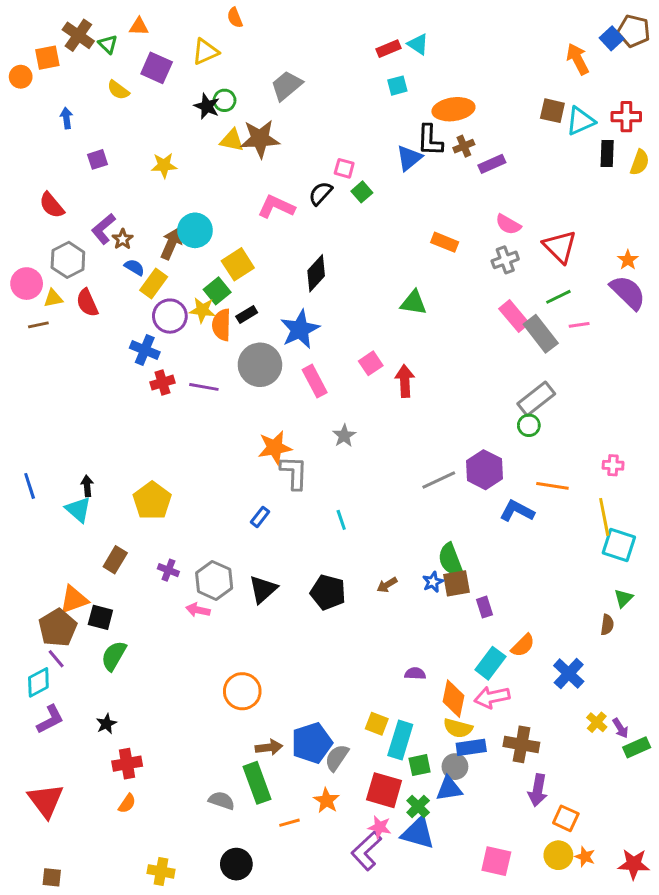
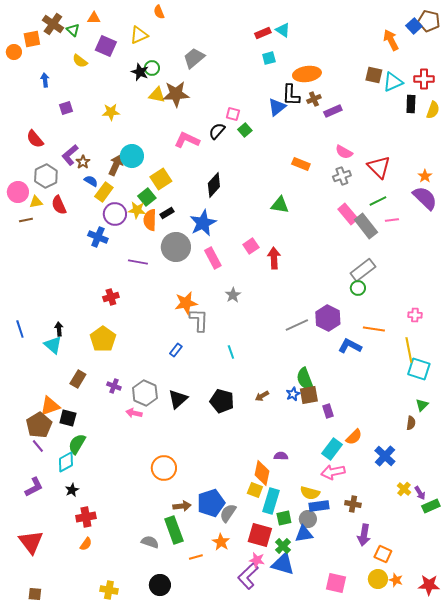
red cross: (162, 383) -> (111, 297), moved
cyan diamond: (38, 682) -> (66, 462), moved
orange diamond: (453, 699) -> (262, 473), moved
brown cross: (521, 744) -> (353, 504), size x0.7

